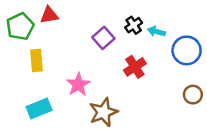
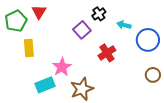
red triangle: (49, 15) -> (39, 12), turned -49
black cross: (134, 25) -> (99, 14), moved
cyan rectangle: (39, 108) -> (45, 85), moved

